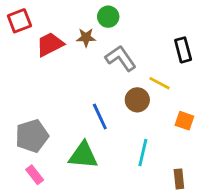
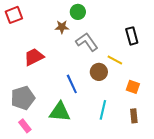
red trapezoid: (50, 44) -> (34, 57), moved
brown rectangle: (179, 179) -> (134, 116), moved

